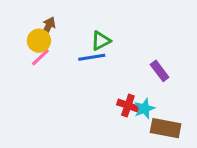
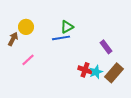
brown arrow: (48, 27) -> (13, 39), moved
pink line: (40, 57) -> (28, 60), moved
brown rectangle: (166, 128) -> (114, 73), moved, turned -60

